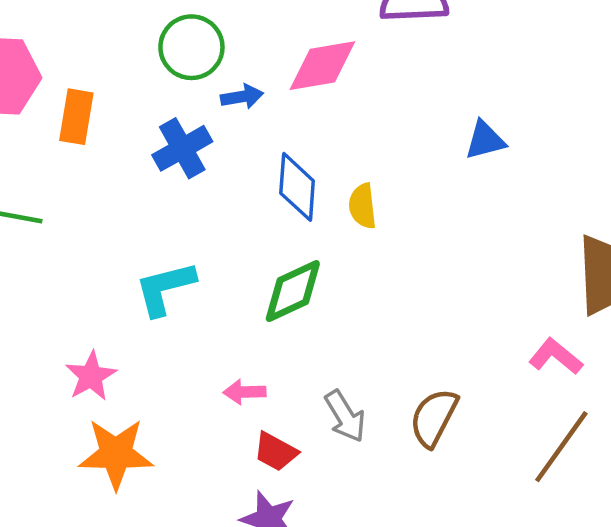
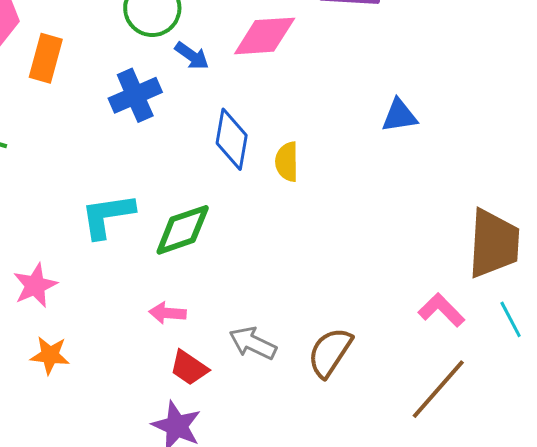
blue arrow: (242, 97) -> (192, 56), turned 39
green diamond: (293, 291) -> (183, 230), moved
gray arrow: (345, 416) -> (253, 343), turned 141
orange star: (116, 454) -> (50, 355), size x0.6

